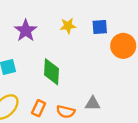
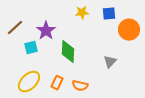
purple star: (26, 31) -> (46, 31), moved
gray triangle: (93, 103) -> (110, 62), moved, turned -48

